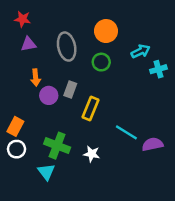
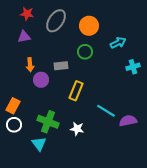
red star: (22, 19) -> (27, 14), moved
gray ellipse: (67, 47) -> (56, 21), moved, turned 45
cyan cross: (158, 69) -> (133, 67), moved
gray rectangle: (70, 89) -> (61, 66), moved, turned 64

